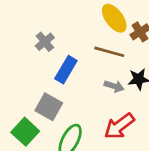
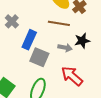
gray square: (49, 107) -> (39, 57), moved
red arrow: (119, 126) -> (72, 76), turned 85

